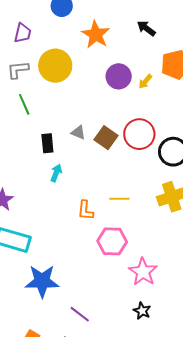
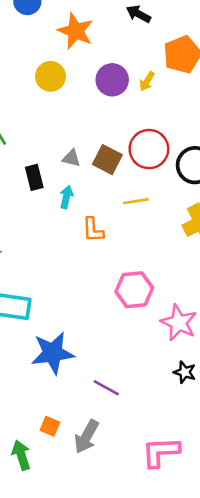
yellow circle: (55, 66) -> (50, 76), moved, size x0.7
cyan arrow: (56, 173) -> (66, 197), moved
yellow line: (119, 199) -> (136, 201), moved
orange L-shape: (85, 210) -> (93, 230), moved

